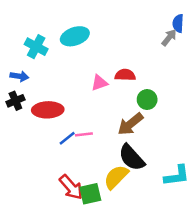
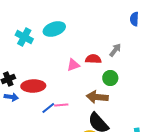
gray arrow: (169, 38) -> (115, 50), moved
blue arrow: (19, 76) -> (11, 97), moved
brown arrow: (130, 124) -> (97, 97), turned 45

